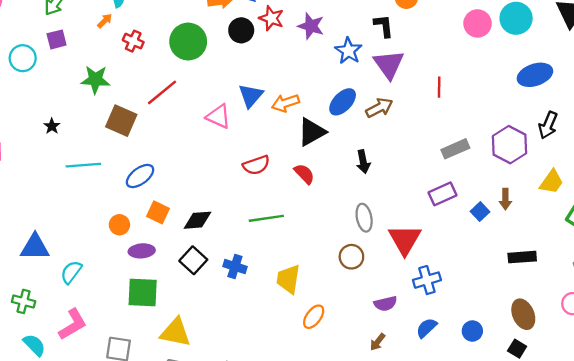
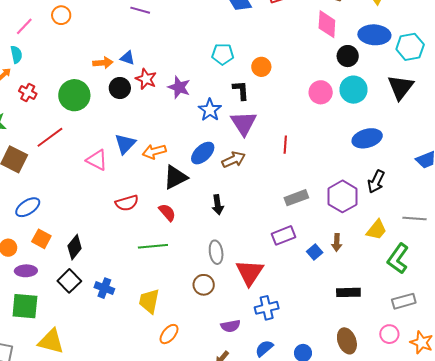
green line: (266, 218) -> (153, 246), moved
black diamond: (197, 220) -> (75, 247), turned -50

